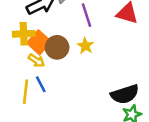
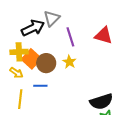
yellow arrow: (36, 61) -> (16, 73), moved
blue line: (41, 84) -> (40, 86), moved, turned -64

